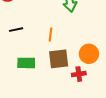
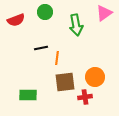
black line: (16, 30) -> (41, 48), moved
green rectangle: (26, 63) -> (28, 95), moved

